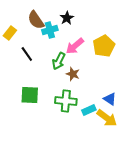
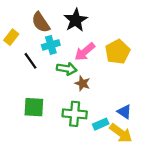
black star: (67, 18) -> (76, 20), size x1.5
cyan cross: (50, 30) -> (51, 45), moved
green arrow: (59, 61) -> (67, 69), turned -108

